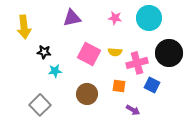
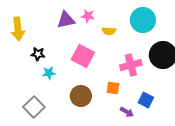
pink star: (115, 18) -> (88, 16), moved
yellow semicircle: (115, 52) -> (109, 31), moved
blue square: (152, 85) -> (146, 100), moved

